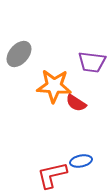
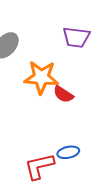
purple trapezoid: (92, 62) -> (76, 37), moved

